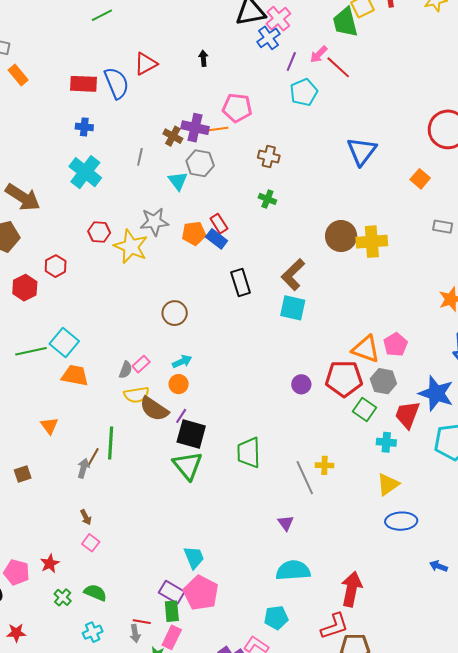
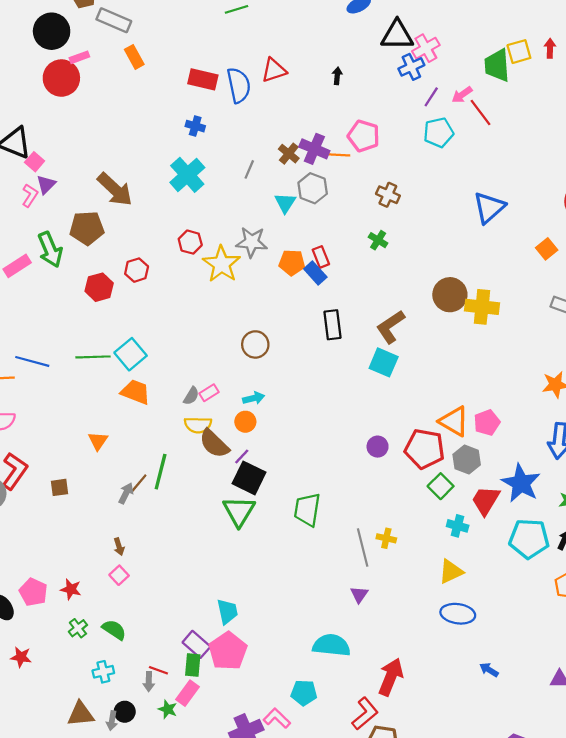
purple triangle: (286, 523) -> (359, 595), moved
red star: (50, 564) -> (71, 589), turned 30
red L-shape: (334, 626) -> (365, 714), turned -32

